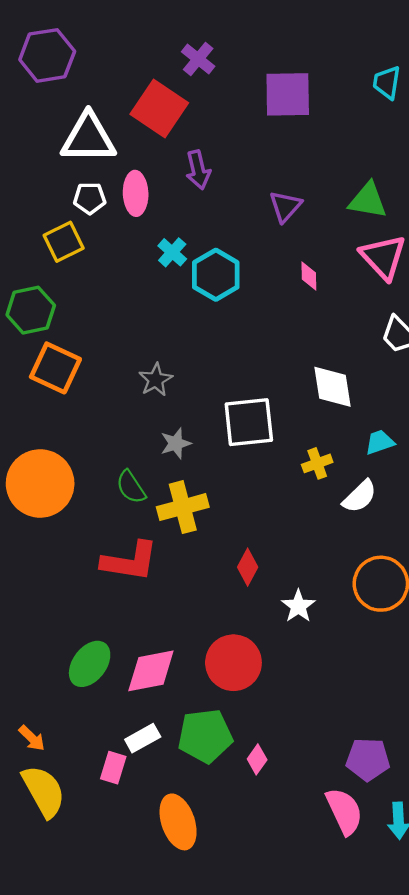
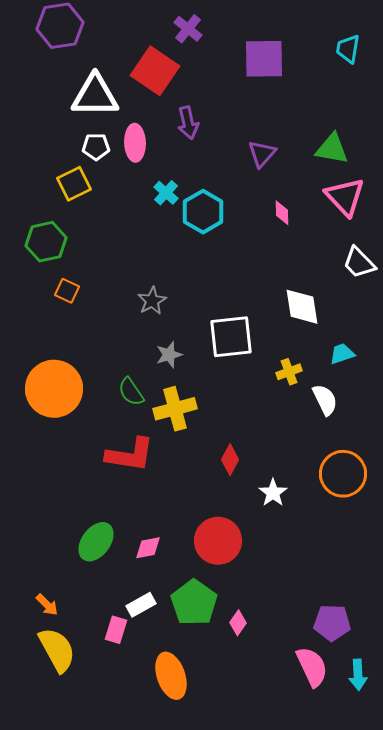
orange square: (55, 368) -> (67, 291), size x0.6
white semicircle: (360, 496) -> (325, 400), turned -72
pink diamond: (151, 671) -> (148, 548), size x0.6
green pentagon: (205, 736) -> (194, 603), turned -30

